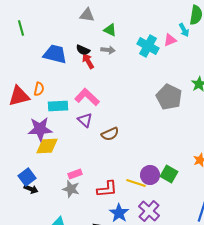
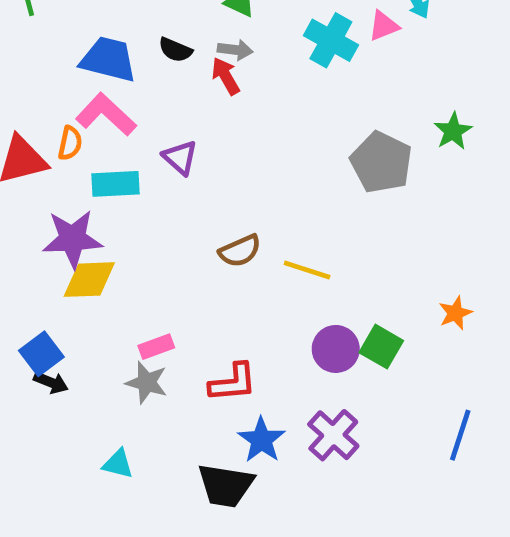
red arrow: (88, 61) -> (226, 76), moved
pink L-shape: (87, 97) -> (106, 114), moved
purple triangle: (85, 120) -> (180, 158), moved
yellow line: (136, 183) -> (307, 270), moved

